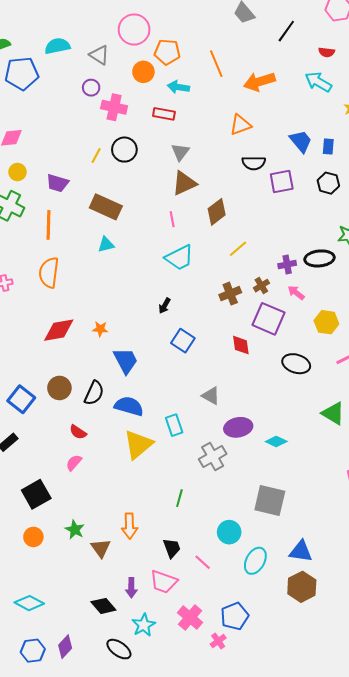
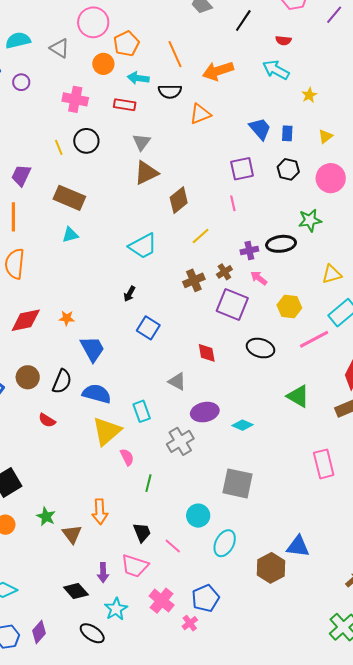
orange pentagon: (167, 52) -> (126, 44), turned -30
purple circle: (91, 88) -> (21, 82), moved
yellow line: (96, 155) -> (59, 147), turned -49
black semicircle: (254, 163) -> (170, 91), moved
purple trapezoid: (57, 183) -> (21, 175), turned 100
pink line: (172, 219) -> (233, 203), moved
red diamond: (241, 345) -> (207, 353), moved
pink semicircle: (74, 463) -> (127, 457), moved, turned 114
blue triangle: (301, 551) -> (298, 546), moved

